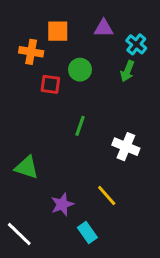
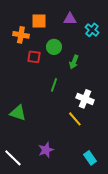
green arrow: (127, 71) -> (74, 62), moved
yellow line: (107, 196) -> (75, 119), moved
purple star: (62, 204) -> (46, 150), moved
cyan rectangle: (87, 233) -> (90, 158), moved

